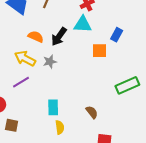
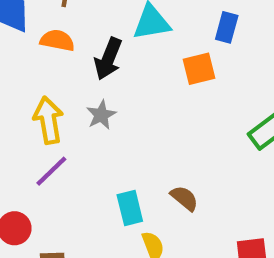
orange semicircle: (36, 37) -> (57, 40), moved
yellow arrow: (25, 58) -> (48, 120), turned 65
brown semicircle: (92, 112) -> (184, 198), moved

